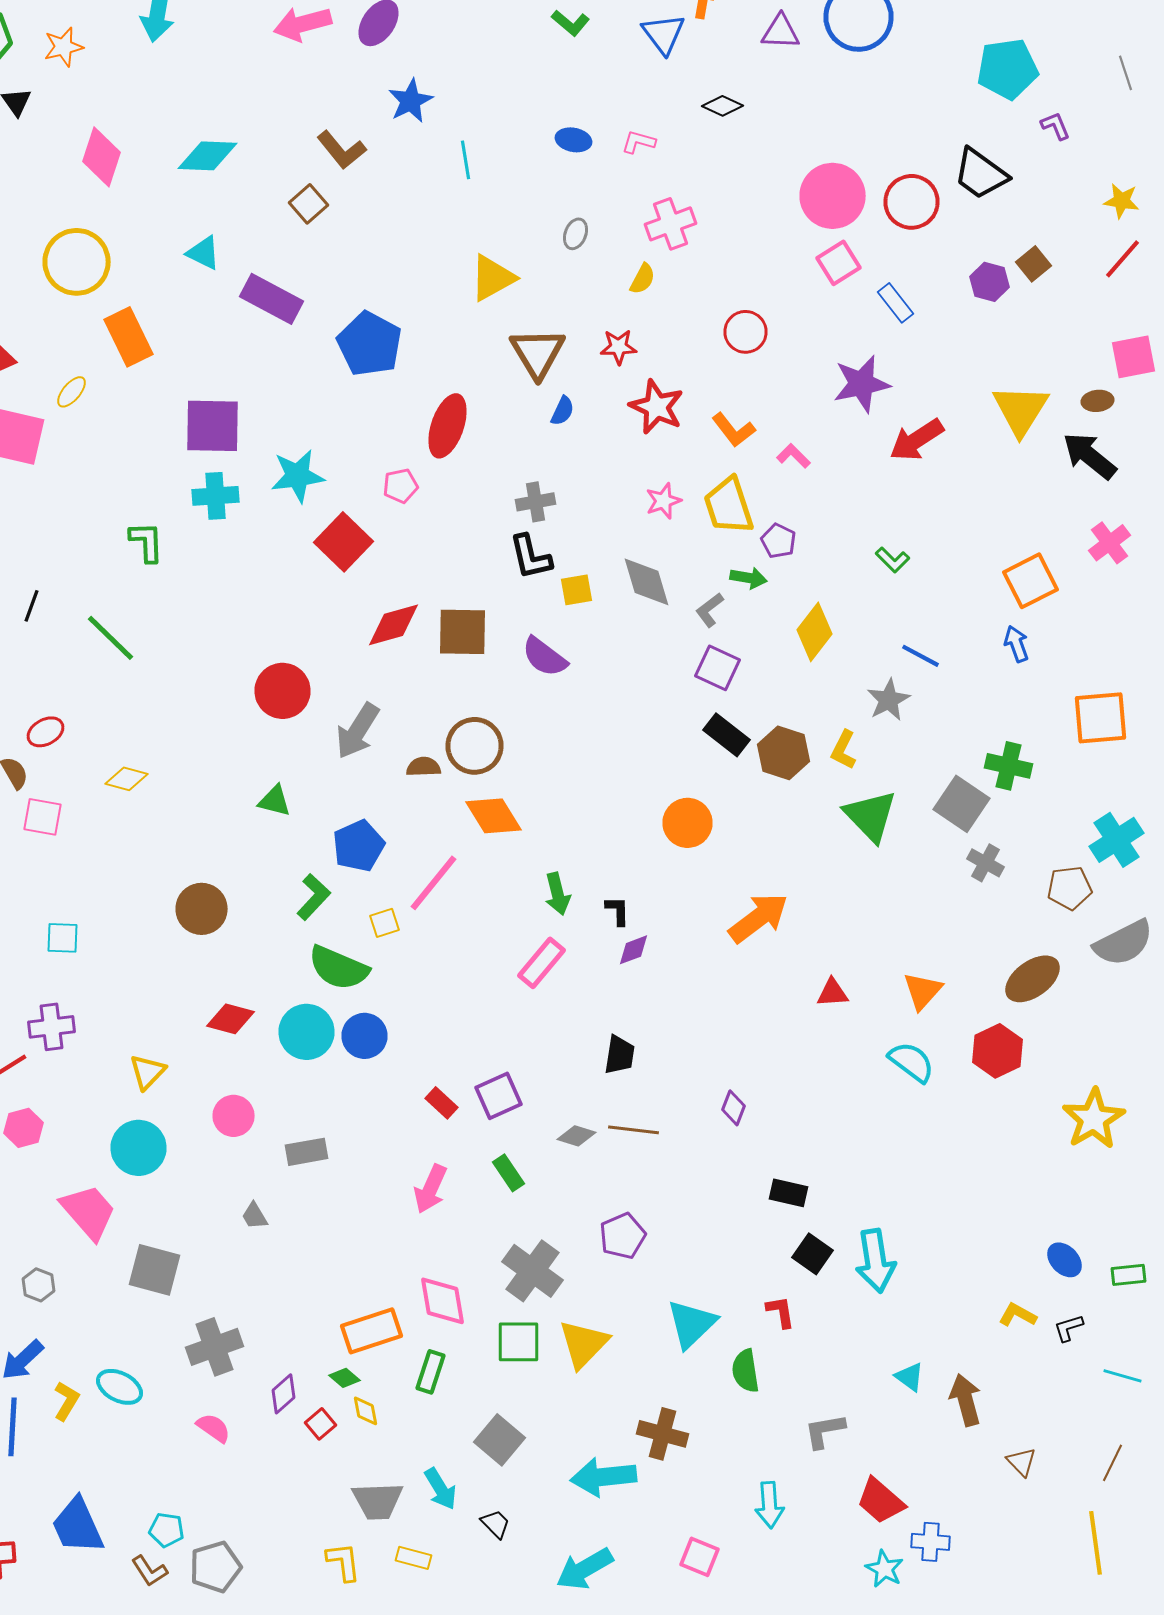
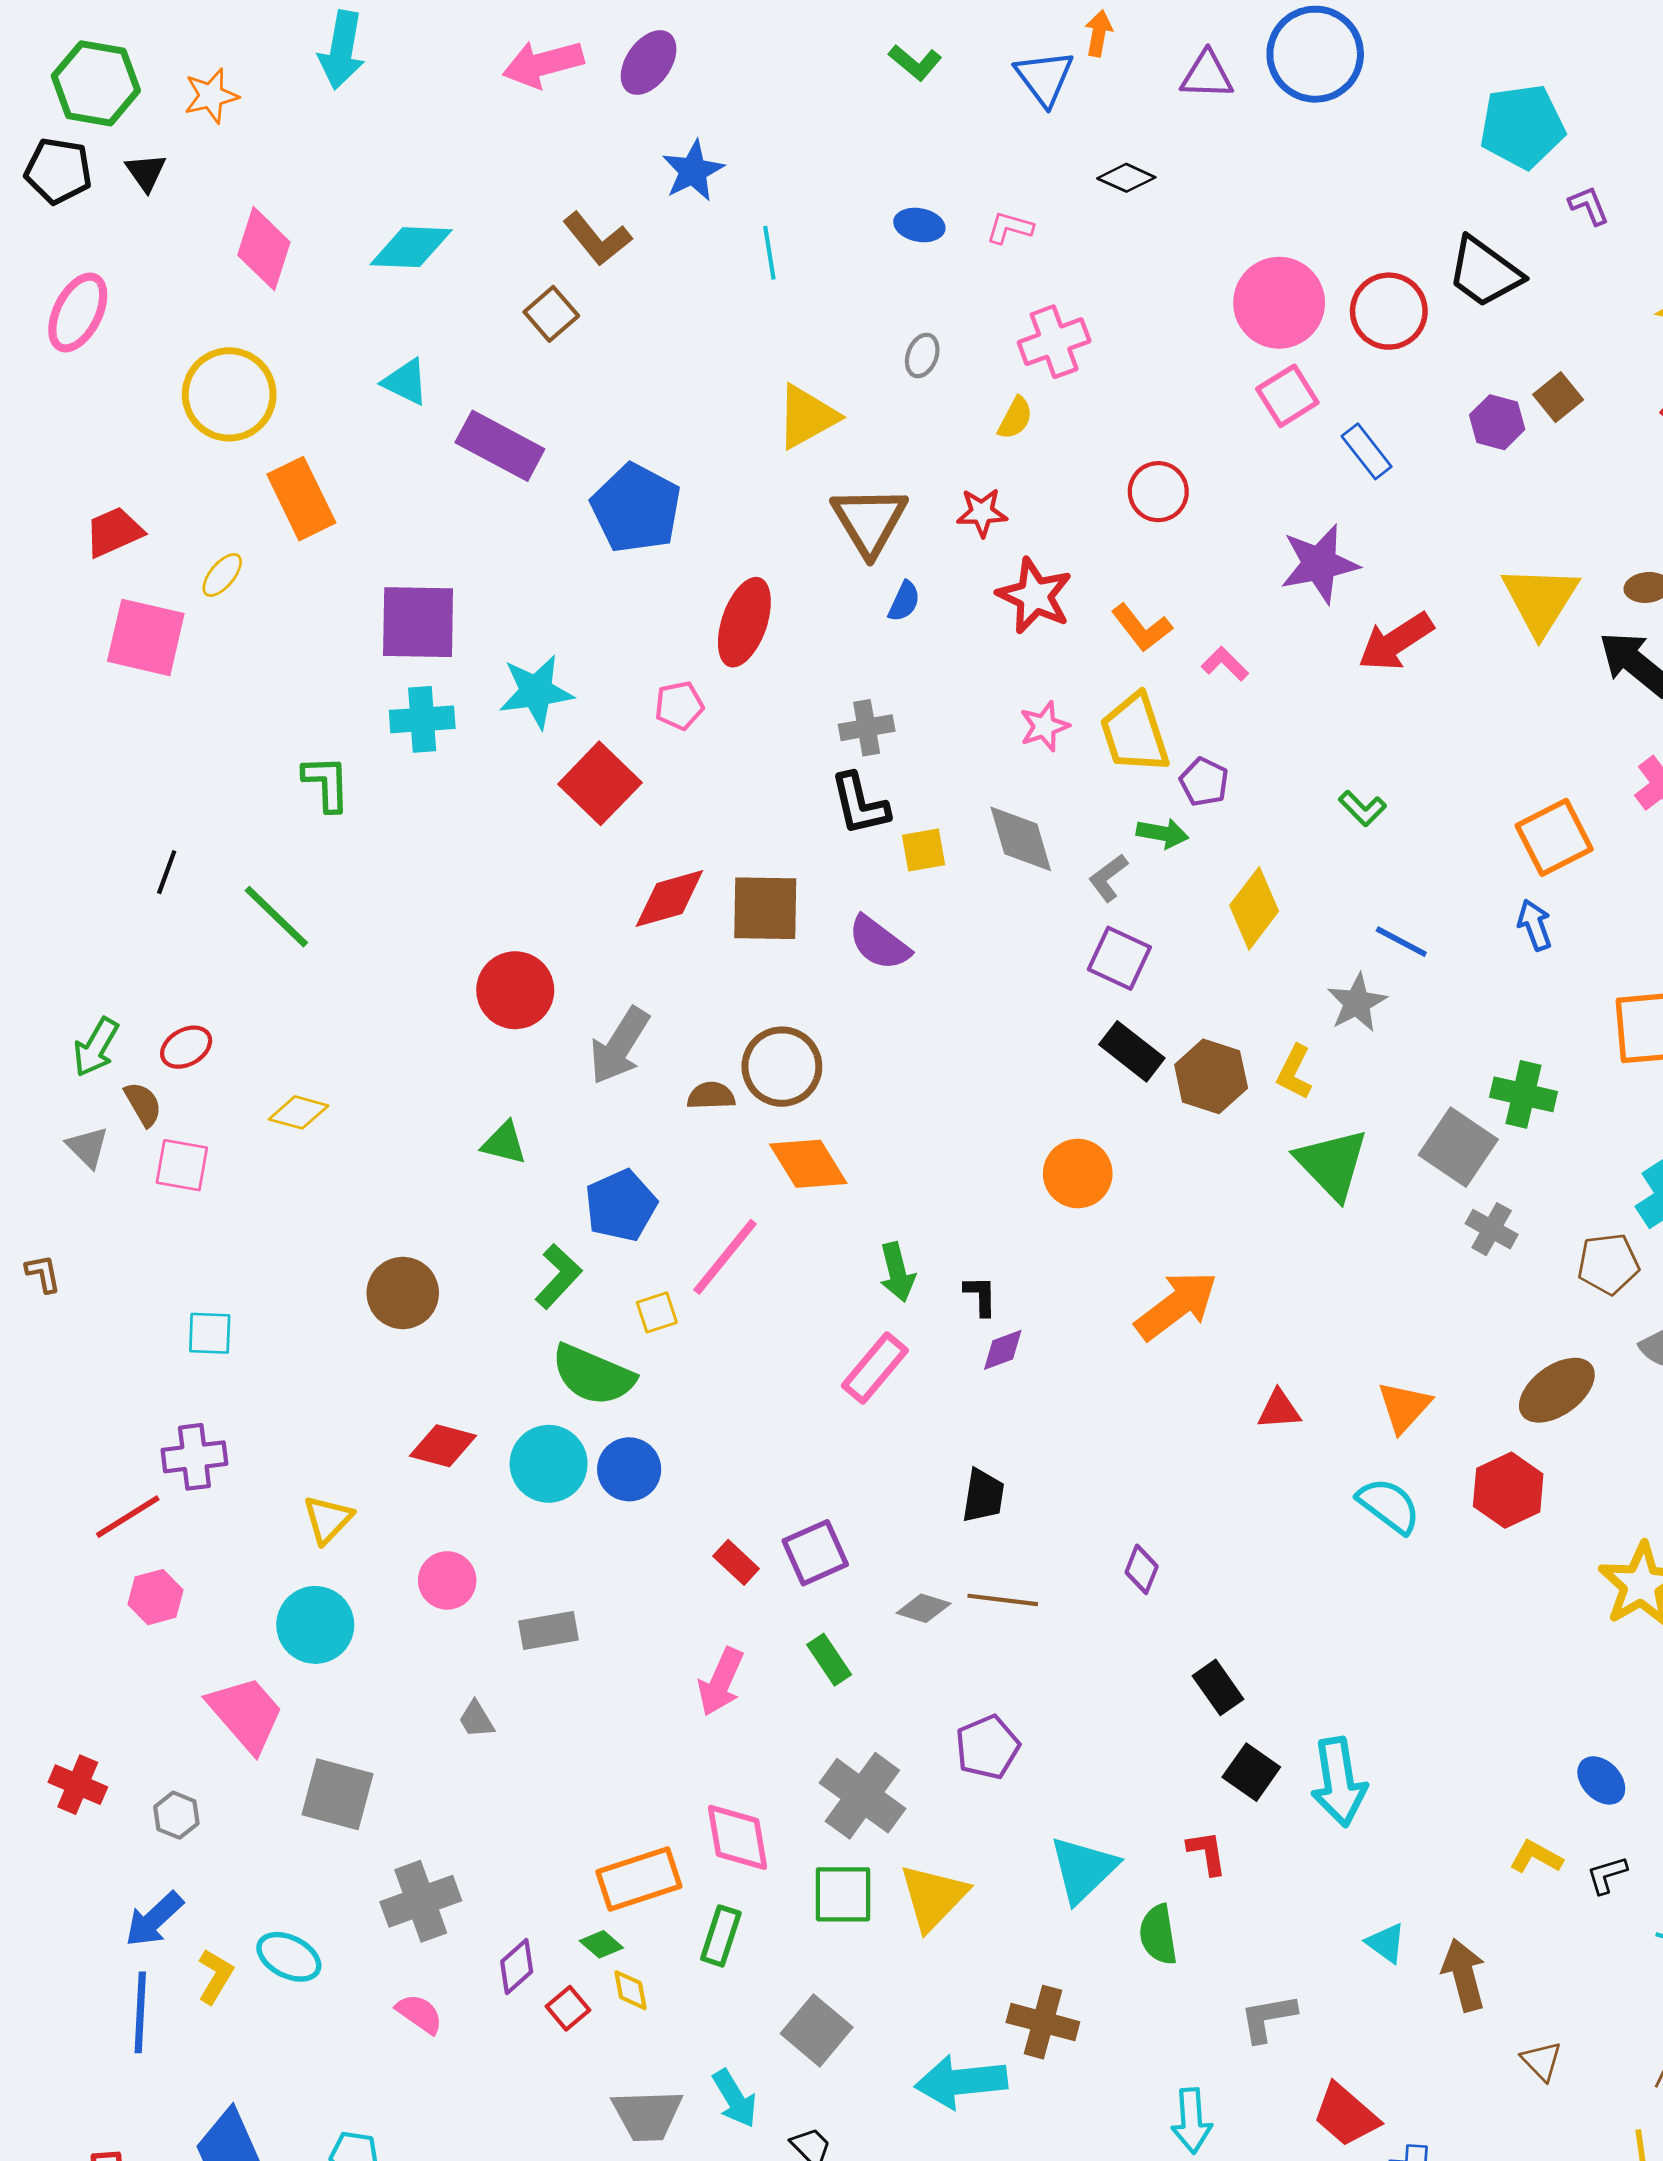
black rectangle: (788, 1193) -> (1218, 1687), turned 42

